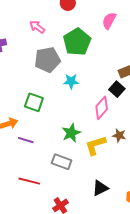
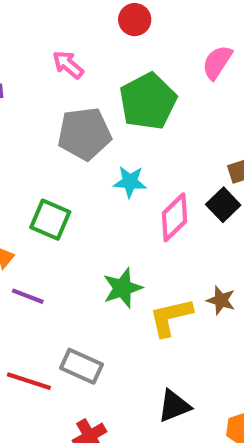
pink diamond: (102, 108) -> (174, 217), moved
gray rectangle: (62, 162) -> (81, 366), moved

